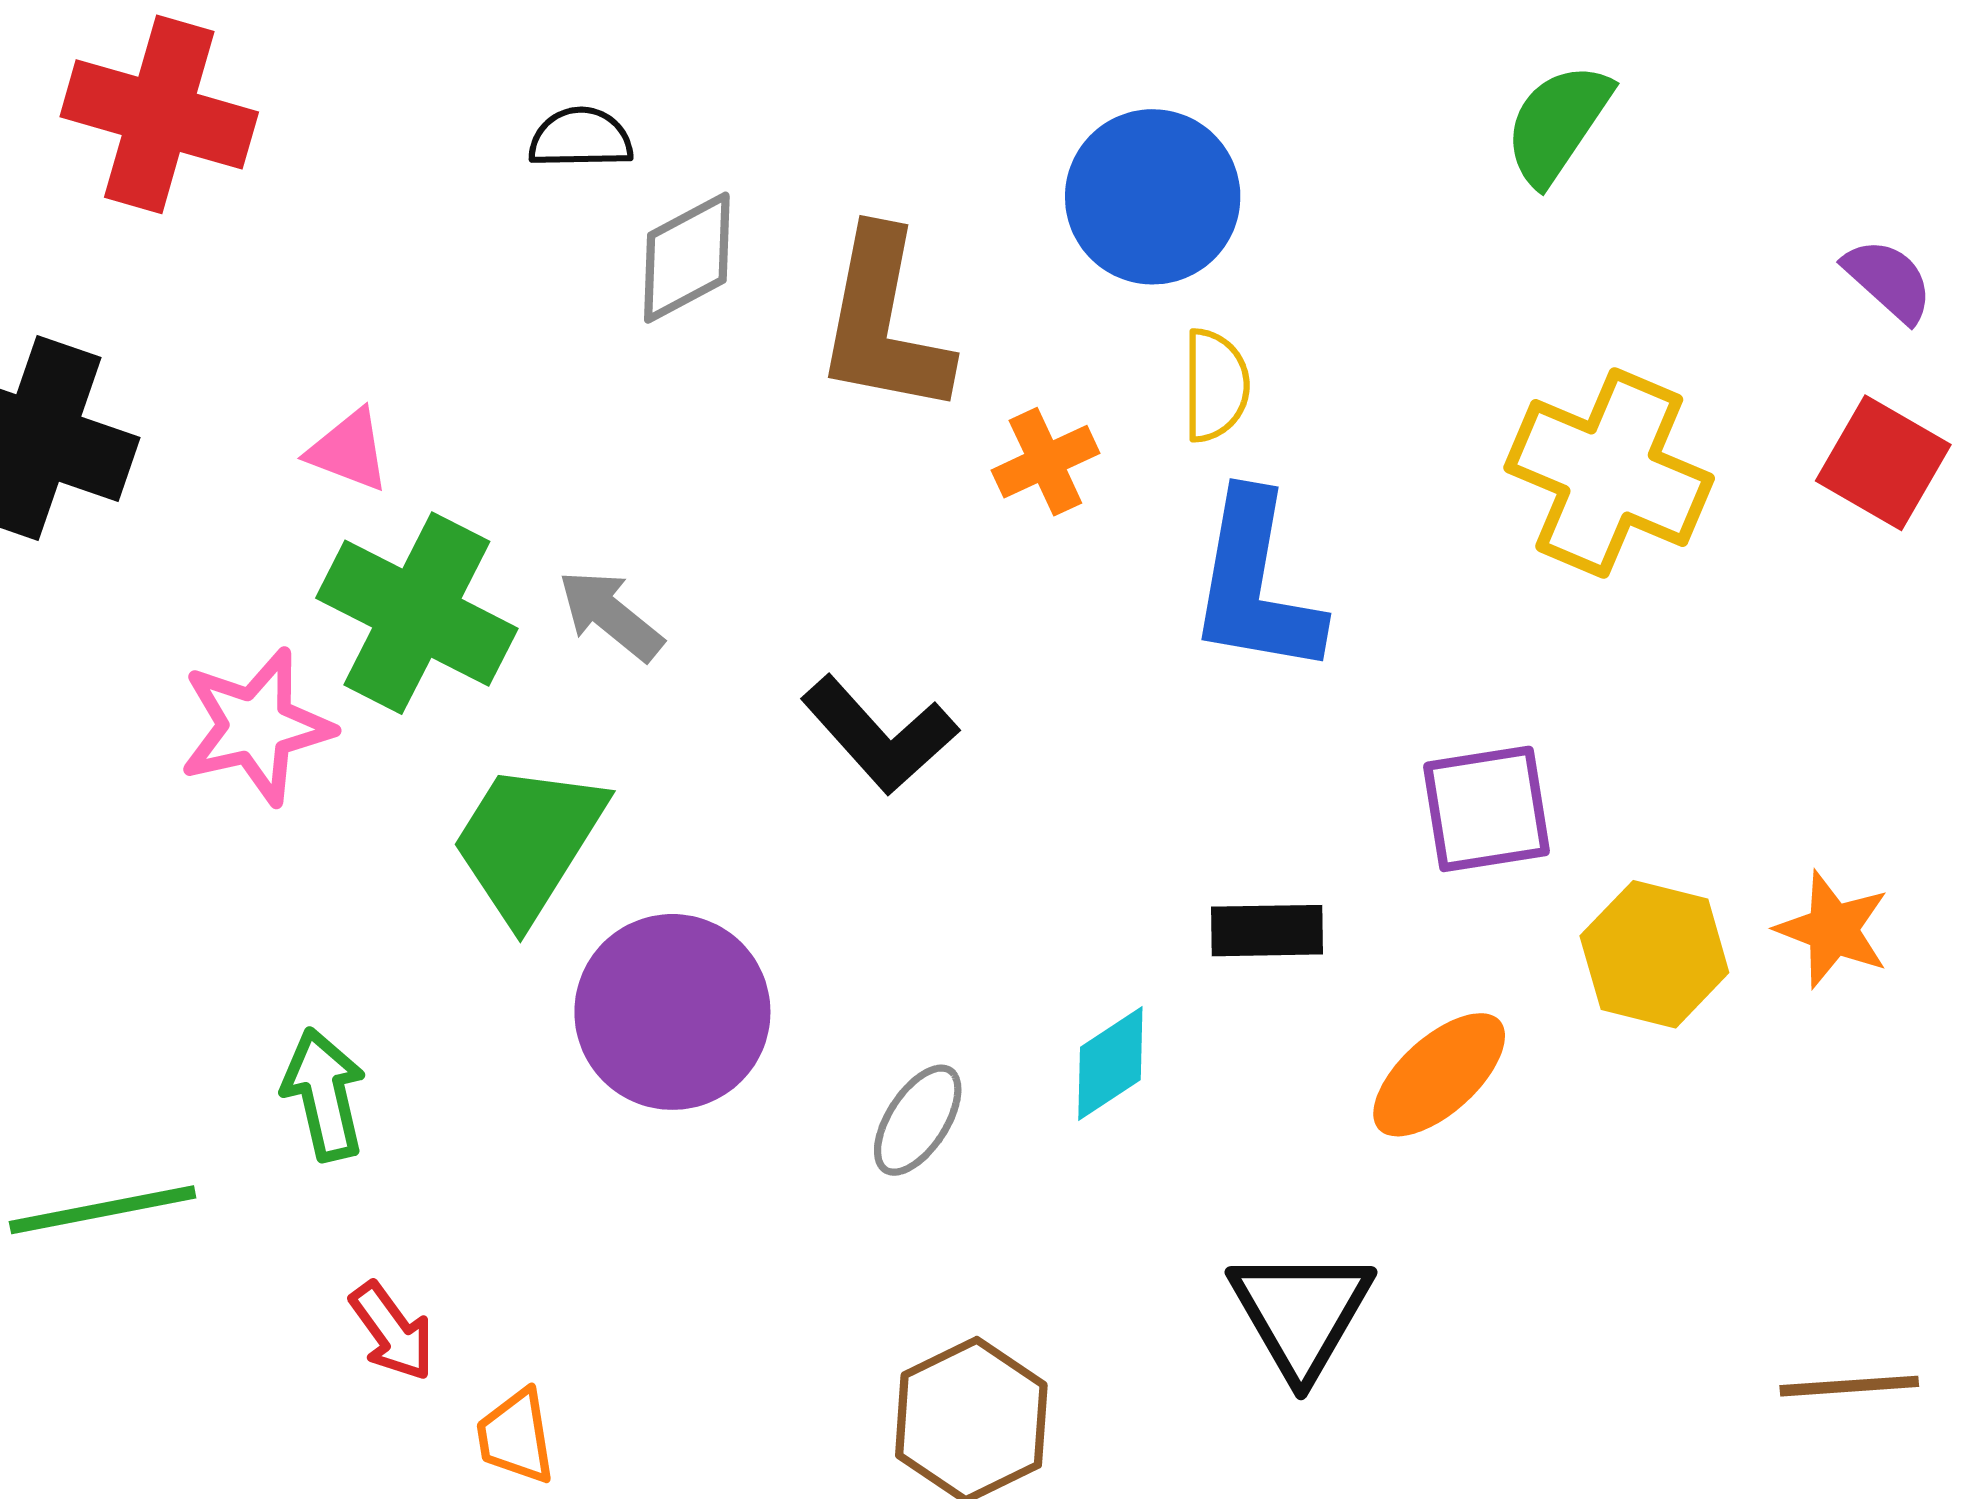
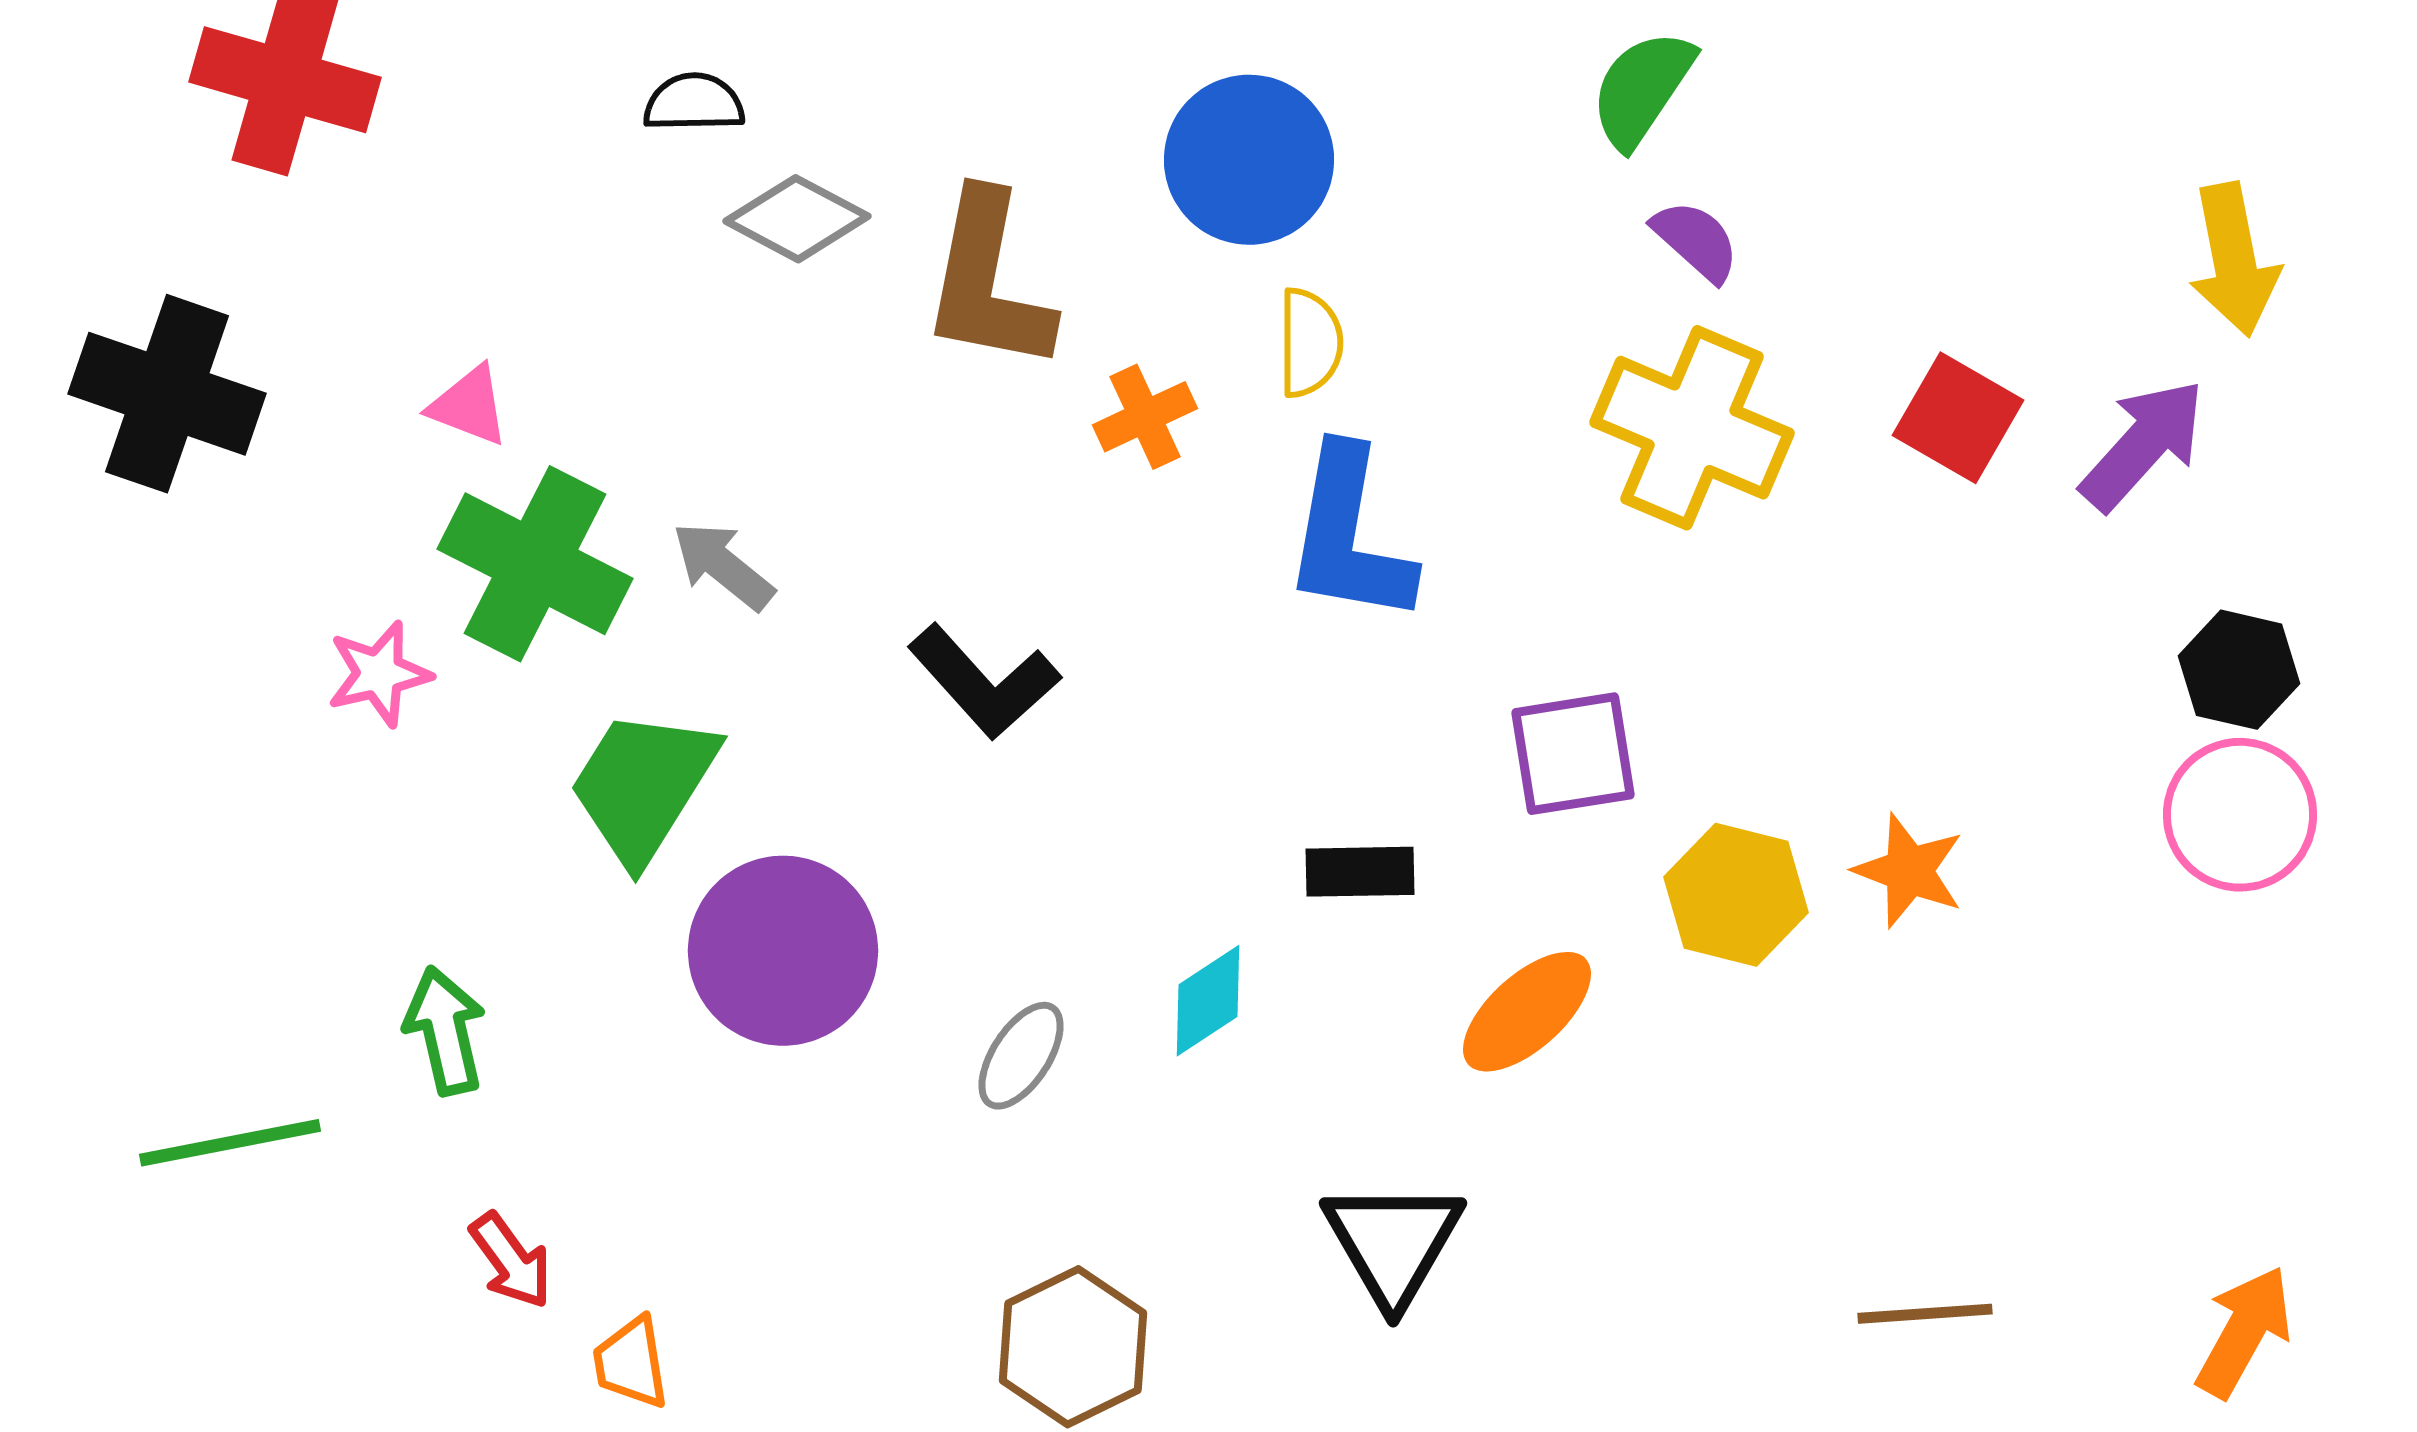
gray diamond: (687, 258) -> (797, 219), turned 56
purple semicircle: (1888, 280) -> (1696, 241), moved
pink star: (256, 726) -> (379, 674), size x0.7

